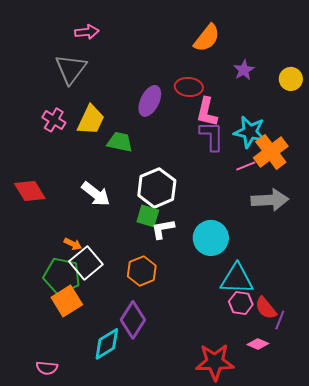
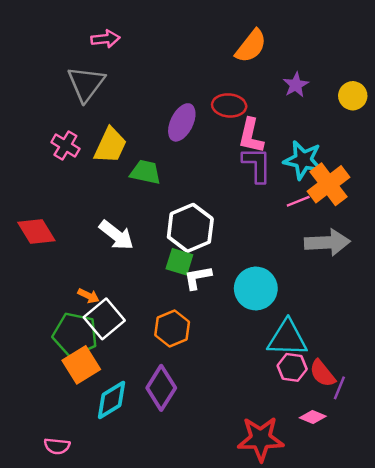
cyan diamond: (107, 344) -> (112, 400), moved

